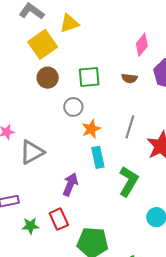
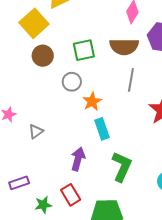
brown semicircle: (129, 78) -> (124, 47), size x1.8
gray line: (130, 127) -> (131, 80), moved
gray triangle: (32, 152) -> (36, 131), size x0.6
green L-shape: (128, 181) -> (122, 167), moved

